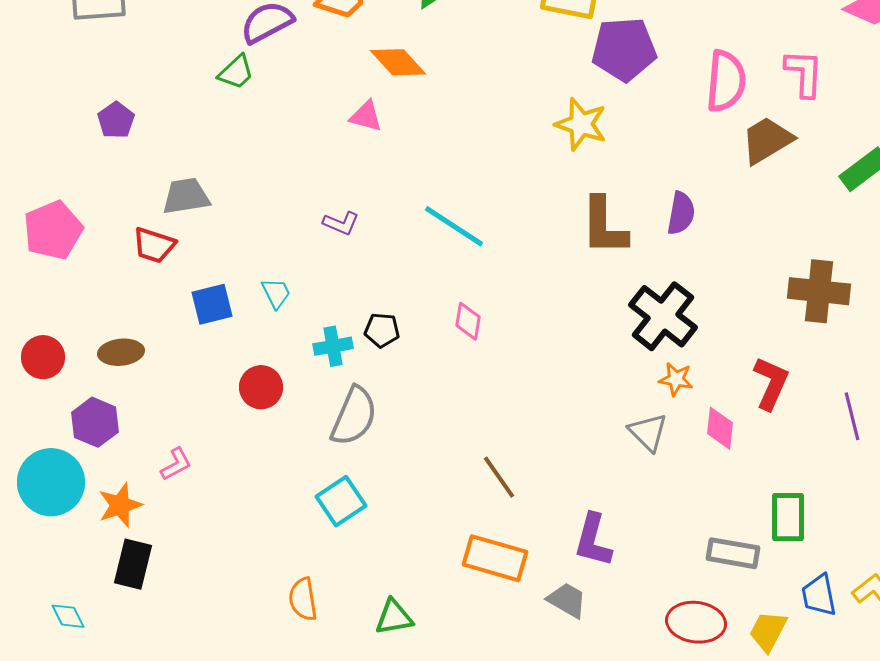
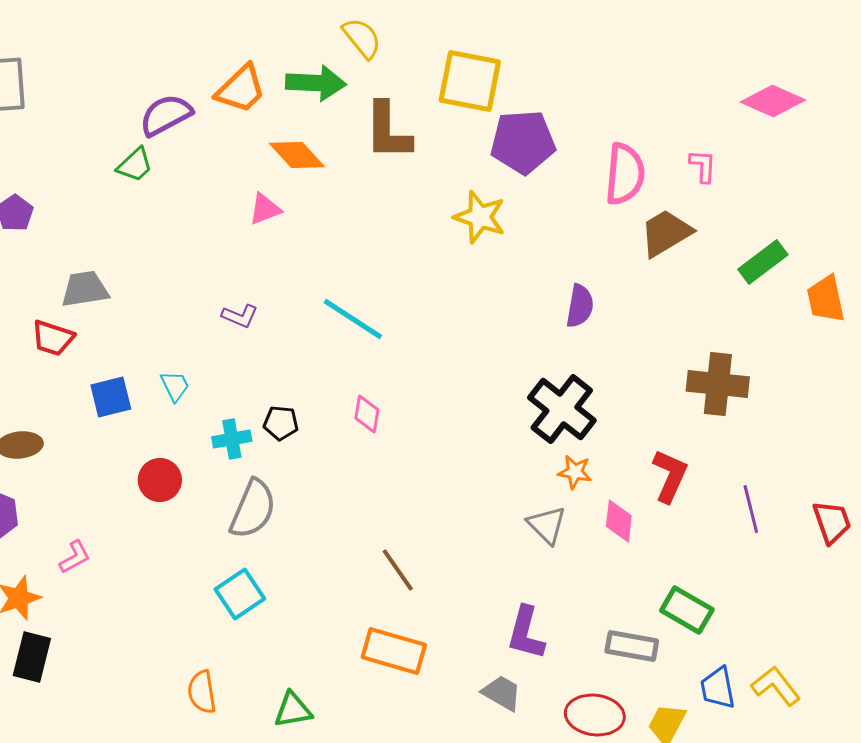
pink L-shape: (804, 73) -> (703, 166), size x0.7
pink triangle: (366, 116) -> (265, 209), turned -36
brown L-shape: (604, 226) -> (388, 131), moved
green rectangle: (788, 517) -> (687, 610), turned -60
purple L-shape: (593, 540) -> (526, 633), moved
gray trapezoid: (567, 600) -> (502, 693), moved

